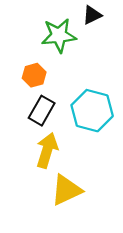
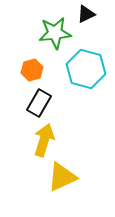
cyan hexagon: (92, 111) -> (86, 69), moved

